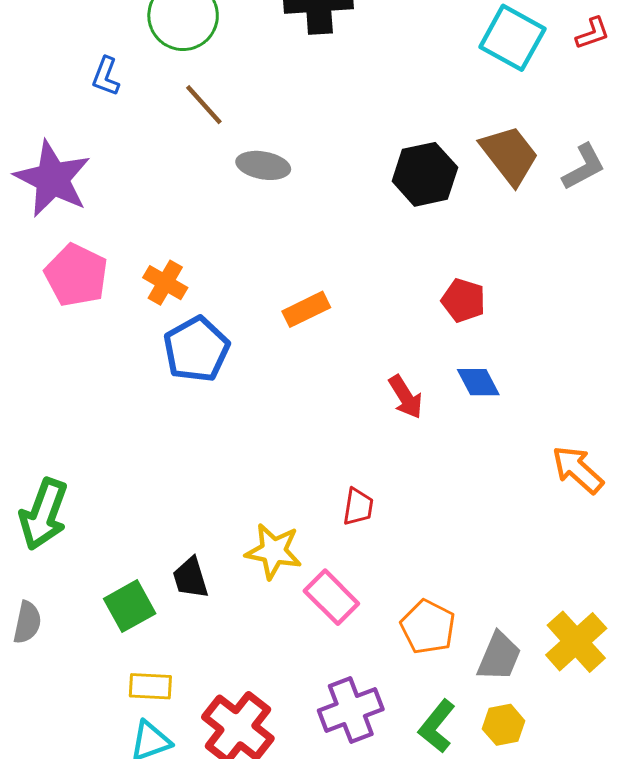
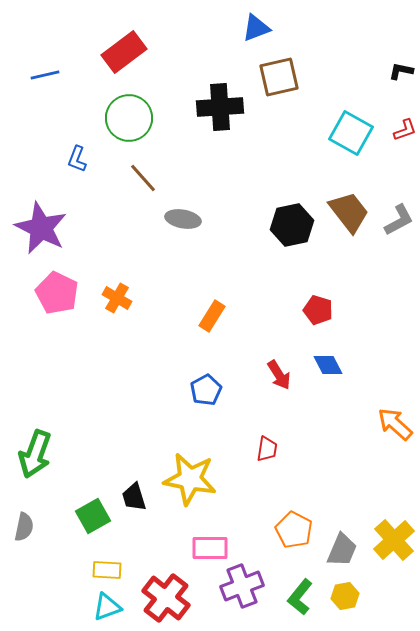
orange rectangle: (306, 309) -> (212, 316), turned -32
blue pentagon: (196, 349) -> (206, 390), moved, size x0.7
red trapezoid: (358, 507) -> (267, 449), moved
yellow star: (274, 551) -> (190, 479), size x1.4
pink rectangle: (331, 597) -> (210, 548), moved, turned -45

